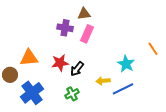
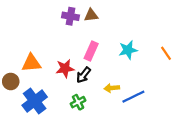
purple cross: (65, 28) -> (70, 16), moved
pink rectangle: (87, 34) -> (91, 51), moved
cyan star: (126, 64) -> (128, 50), moved, turned 30

